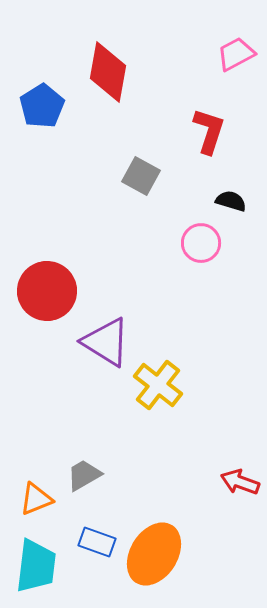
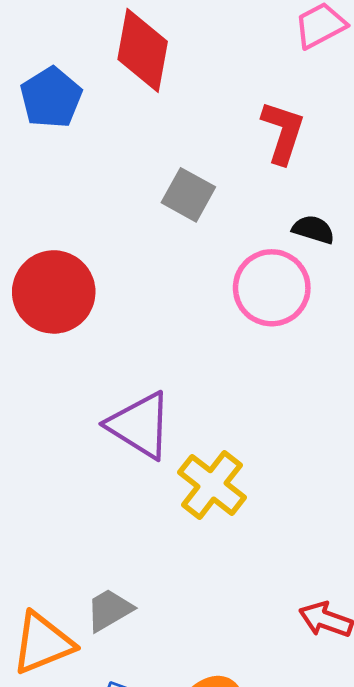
pink circle: (201, 243) -> (272, 288), size x1.4
red circle: (47, 291) -> (54, 292), moved
orange triangle: (36, 499) -> (43, 643), size x1.4

